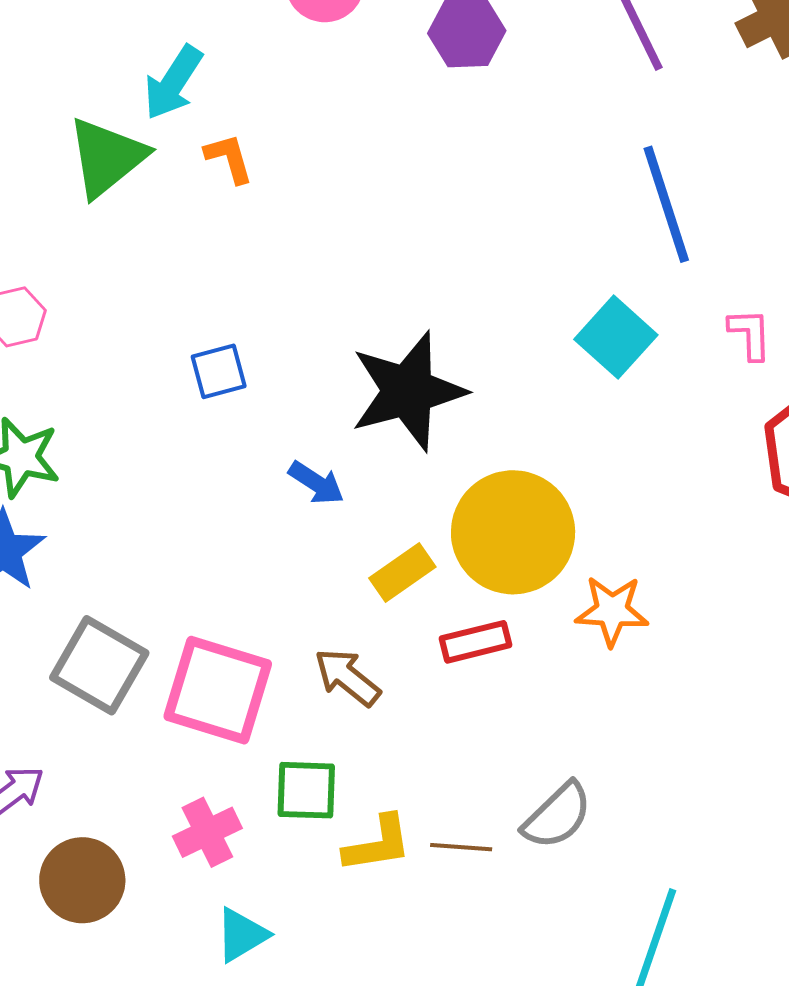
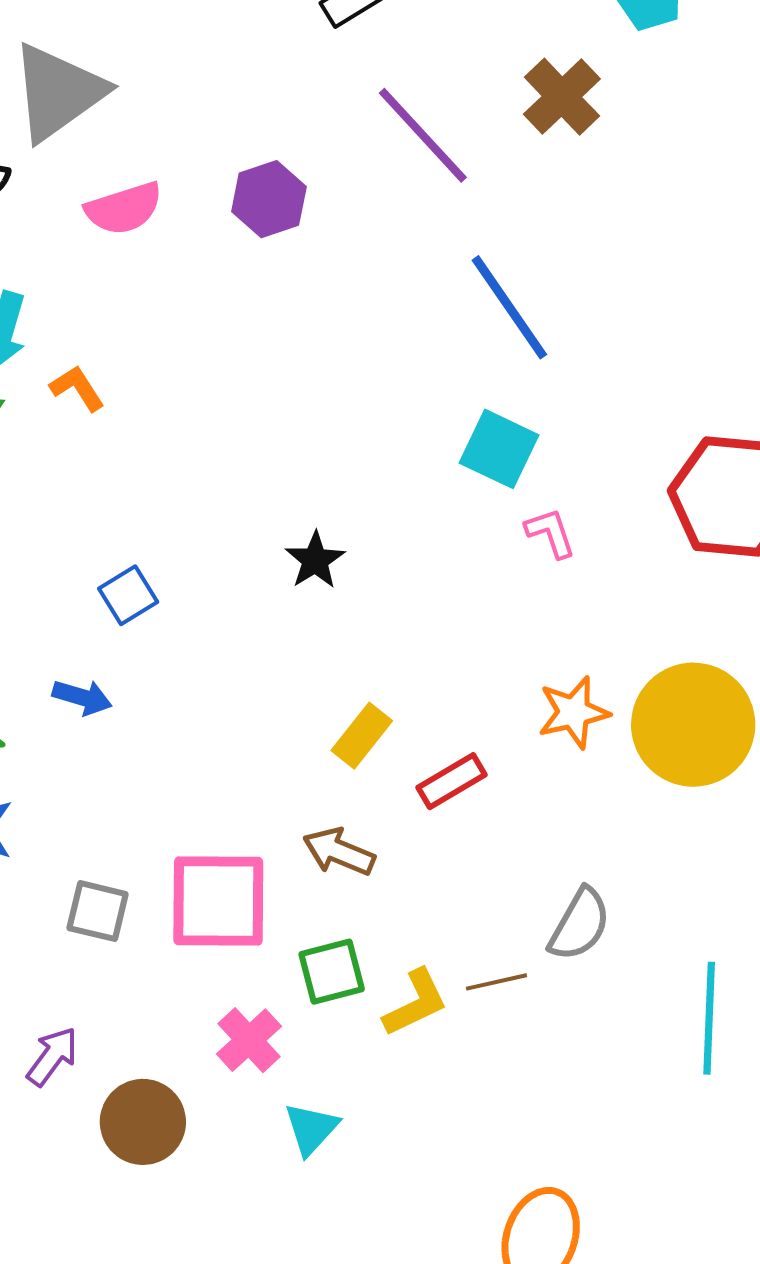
pink L-shape: (750, 334) -> (551, 533), moved
black star: (408, 391) -> (315, 560), size x0.5
blue arrow: (316, 483) -> (82, 697), moved
yellow circle: (513, 532) -> (693, 725), moved
gray square: (99, 665) -> (98, 911), size x0.7

